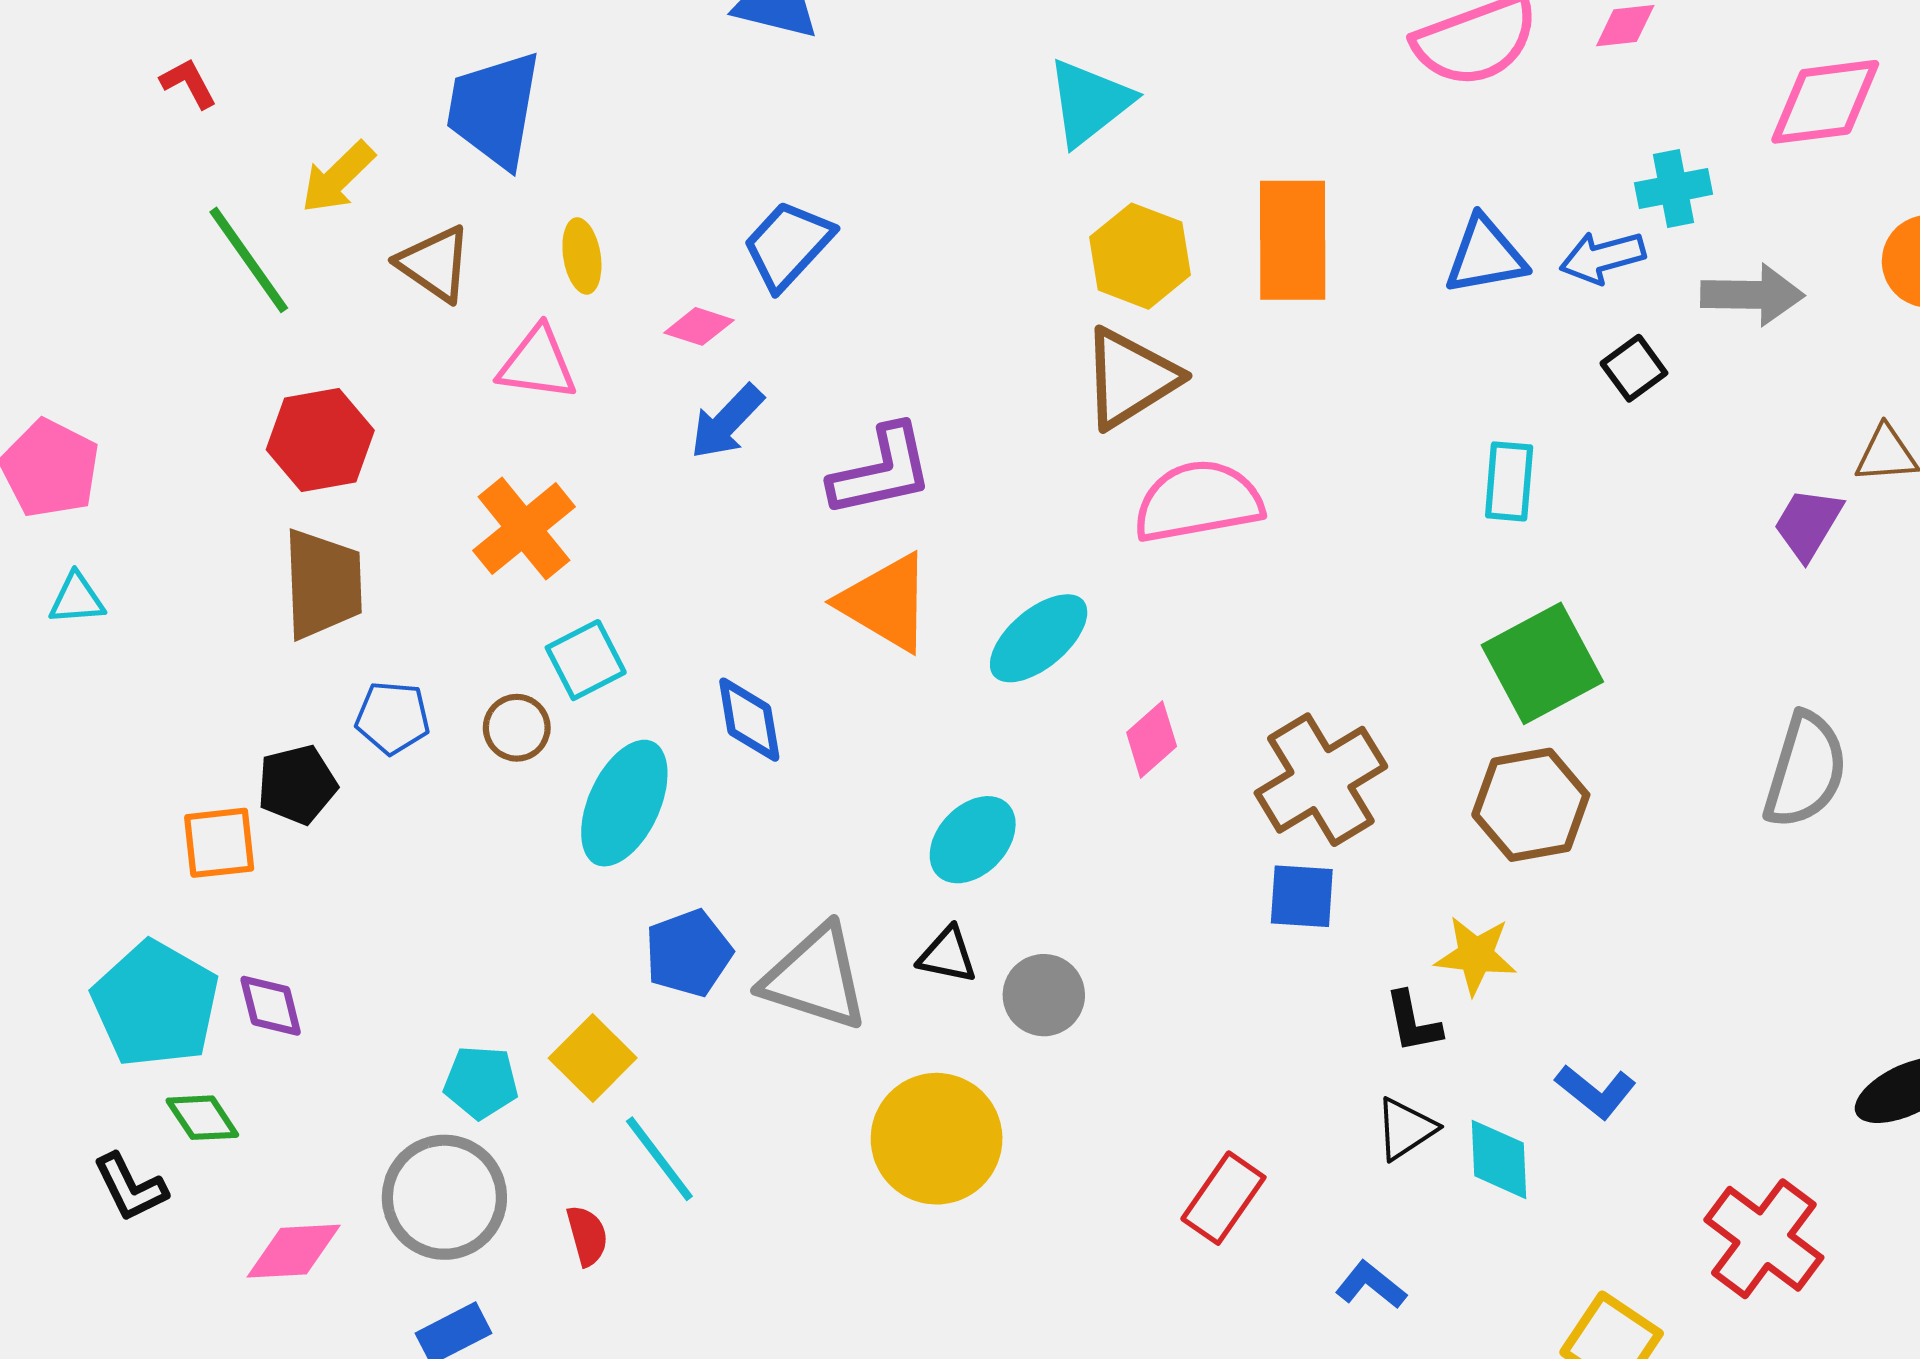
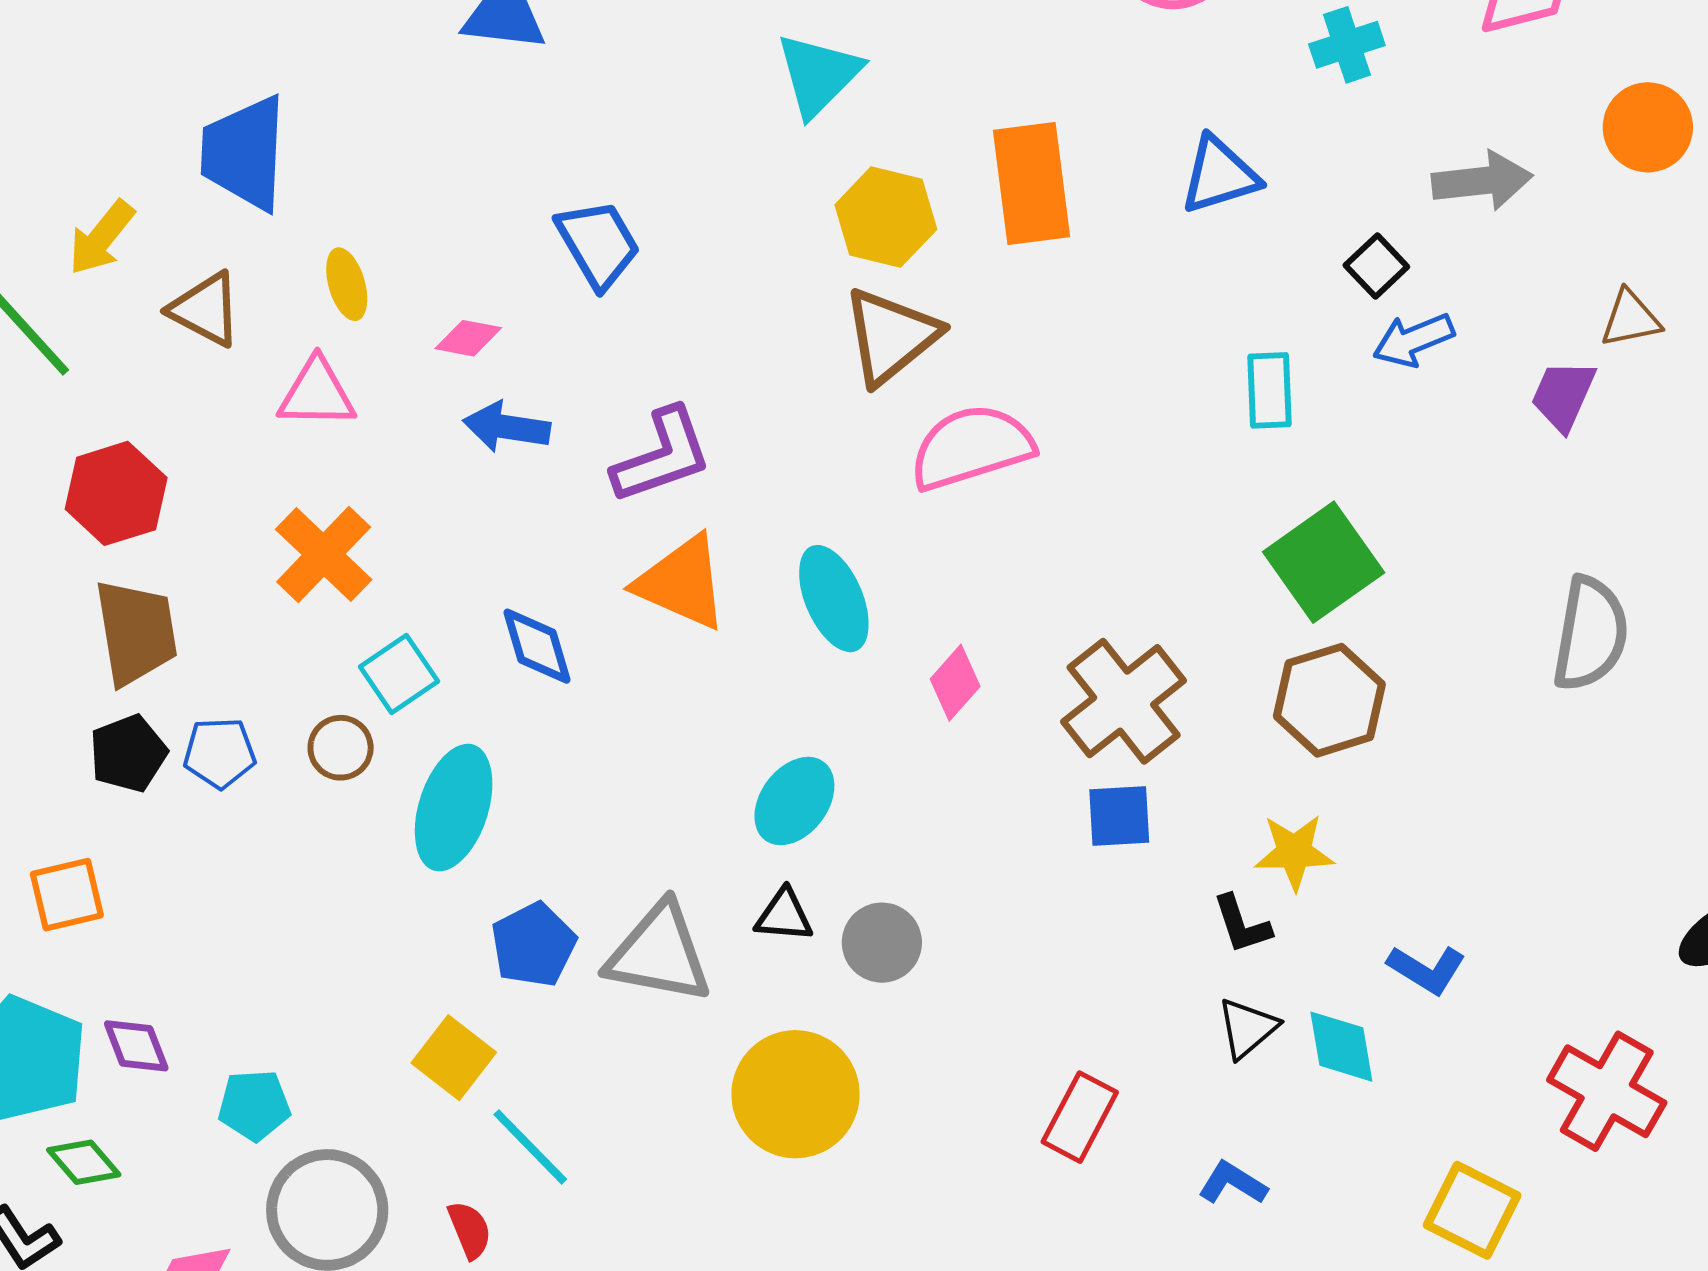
cyan cross: (1674, 189) -> (1347, 45), moved
blue trapezoid: (788, 245) -> (598, 244), moved, turned 114
blue arrow: (1602, 257) -> (1413, 340), moved
blue arrow: (727, 422) -> (507, 427), turned 62
cyan ellipse: (1039, 638) -> (834, 599), turned -66
blue diamond: (749, 720) -> (537, 646), moved
black pentagon: (297, 785) -> (128, 753), moved
cyan pentagon: (481, 1082) -> (254, 1105), moved

